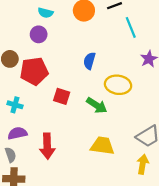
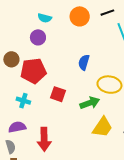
cyan cross: (15, 105) -> (23, 101), moved
green arrow: (97, 105) -> (90, 103), turned -54
yellow trapezoid: (102, 146) -> (102, 127), moved, turned 115

